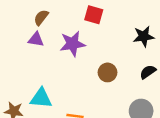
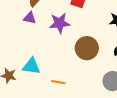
brown circle: (107, 72) -> (87, 48), size x1.5

